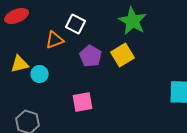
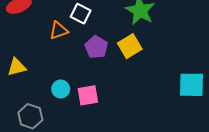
yellow triangle: (20, 64) -> (17, 67), moved
cyan circle: (40, 74) -> (61, 89), moved

